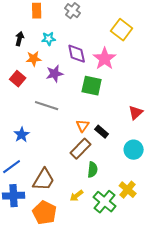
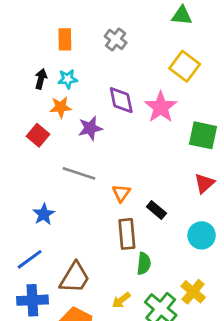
cyan star: (49, 39) -> (68, 79), moved
green square: (92, 86) -> (203, 135), moved
orange triangle: (83, 126) -> (121, 193), moved
brown rectangle: (81, 149) -> (127, 234), turned -50

